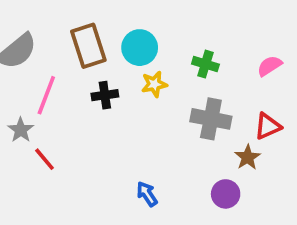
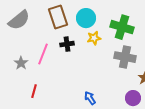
green cross: (205, 64) -> (122, 27), size x1.6
pink line: (46, 95) -> (43, 54), moved
red line: (44, 159) -> (34, 91), moved, turned 56

